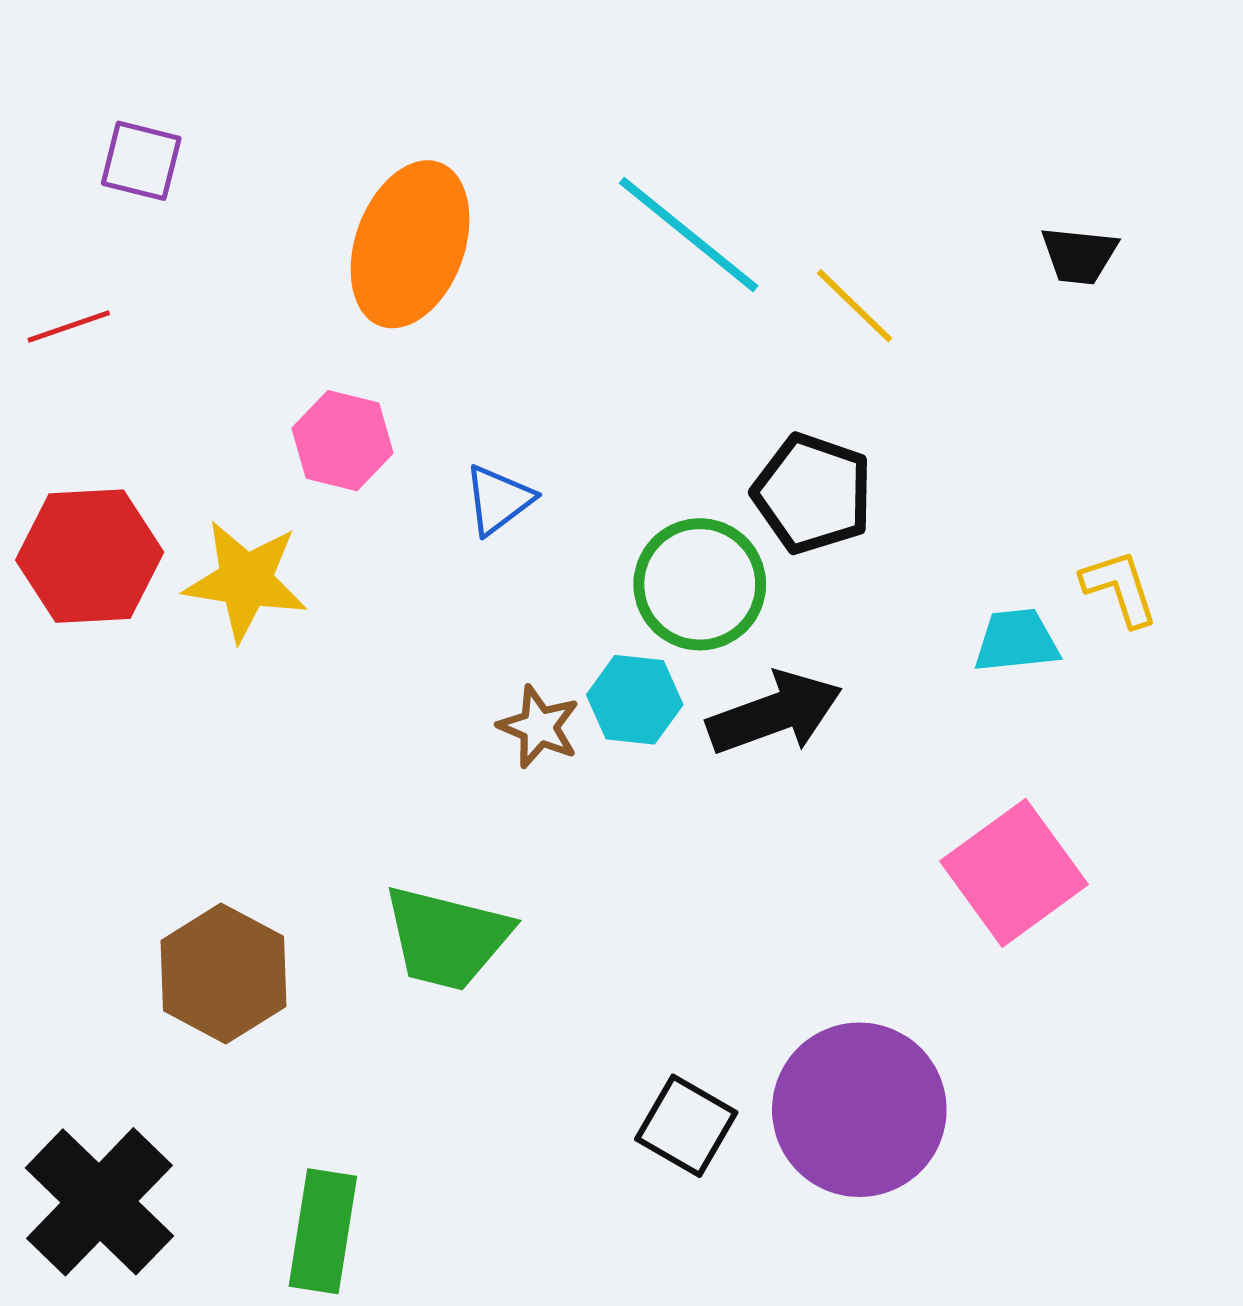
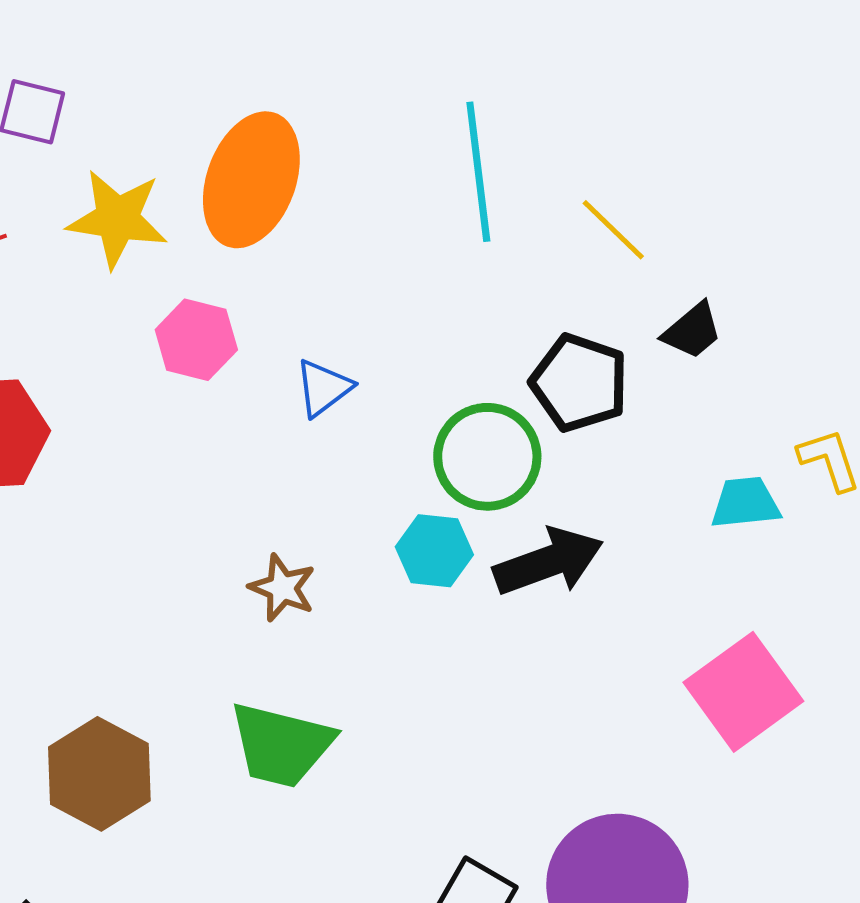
cyan line: (689, 234) -> (478, 172), turned 44
black trapezoid: (1079, 255) -> (692, 331), moved, turned -46
yellow star: (246, 581) -> (117, 219), moved
brown star: (539, 727) -> (282, 588), moved

